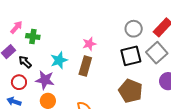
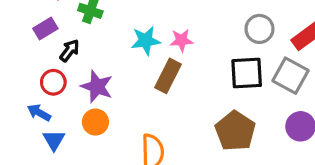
gray square: (157, 53) -> (290, 76), turned -30
cyan star: (59, 60) -> (146, 41), moved
black arrow: (25, 62) -> (70, 51), turned 72

